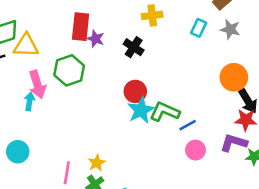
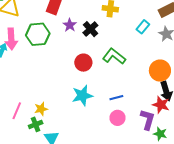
purple star: (96, 39) -> (70, 25), moved
cyan star: (141, 110) -> (82, 96), moved
green L-shape: (165, 112) -> (114, 56), moved
purple L-shape: (234, 143) -> (147, 120), turned 75

